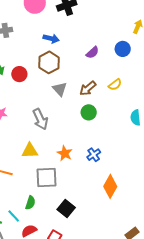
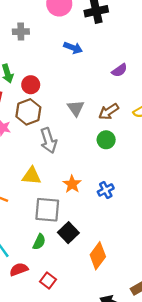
brown hexagon: (49, 62) -> (28, 112), moved
orange diamond: (110, 186) -> (98, 256), moved
green semicircle: (30, 203) -> (39, 242), moved
black square: (66, 208) -> (68, 233), moved

